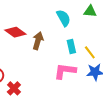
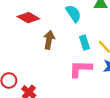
red diamond: (15, 32) -> (28, 18), moved

